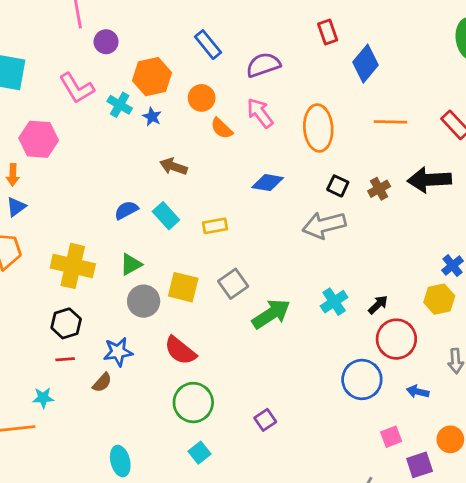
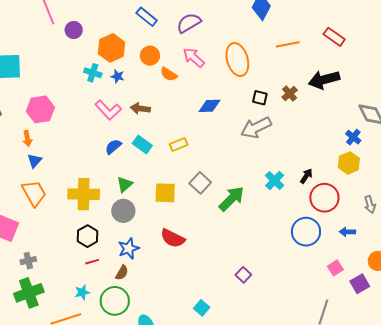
pink L-shape: (77, 88) -> (108, 110), moved
gray circle: (144, 301) -> (123, 211), moved
green circle: (193, 403) -> (115, 301), moved

